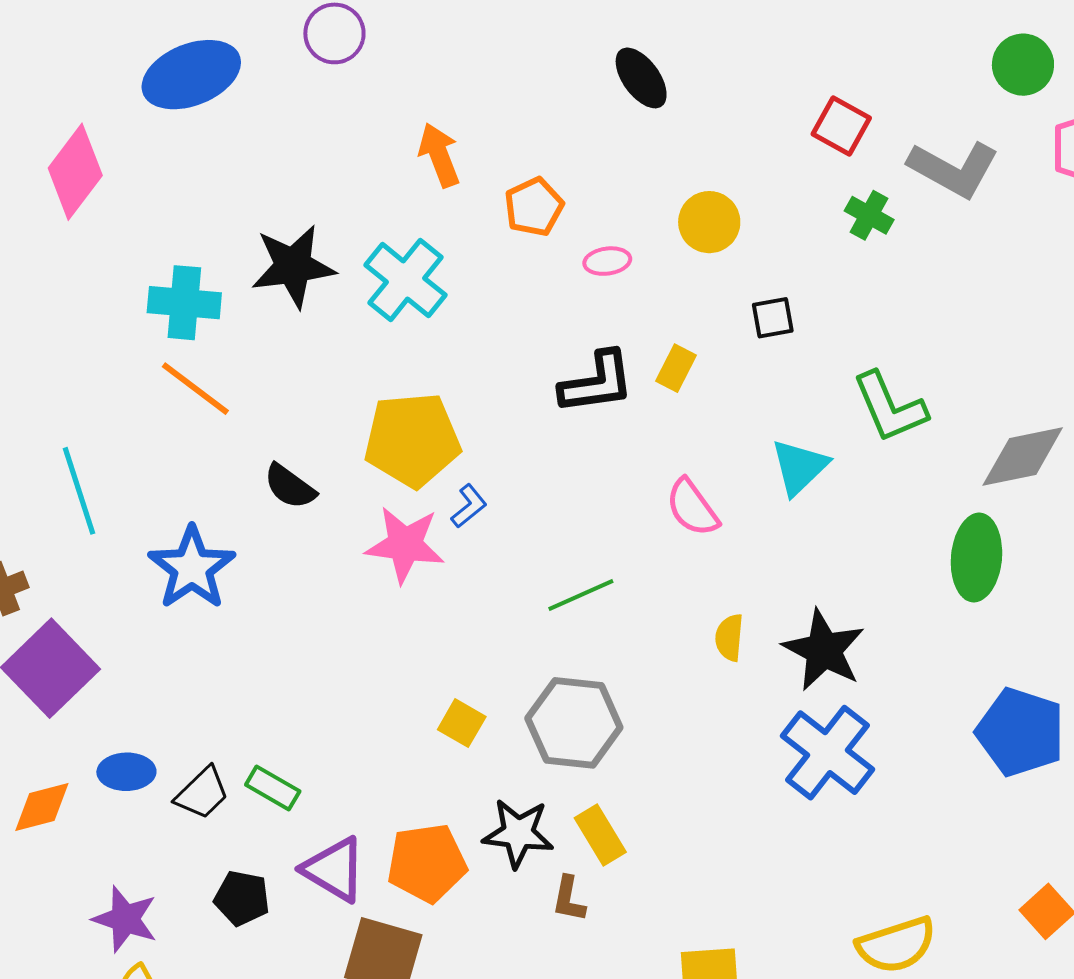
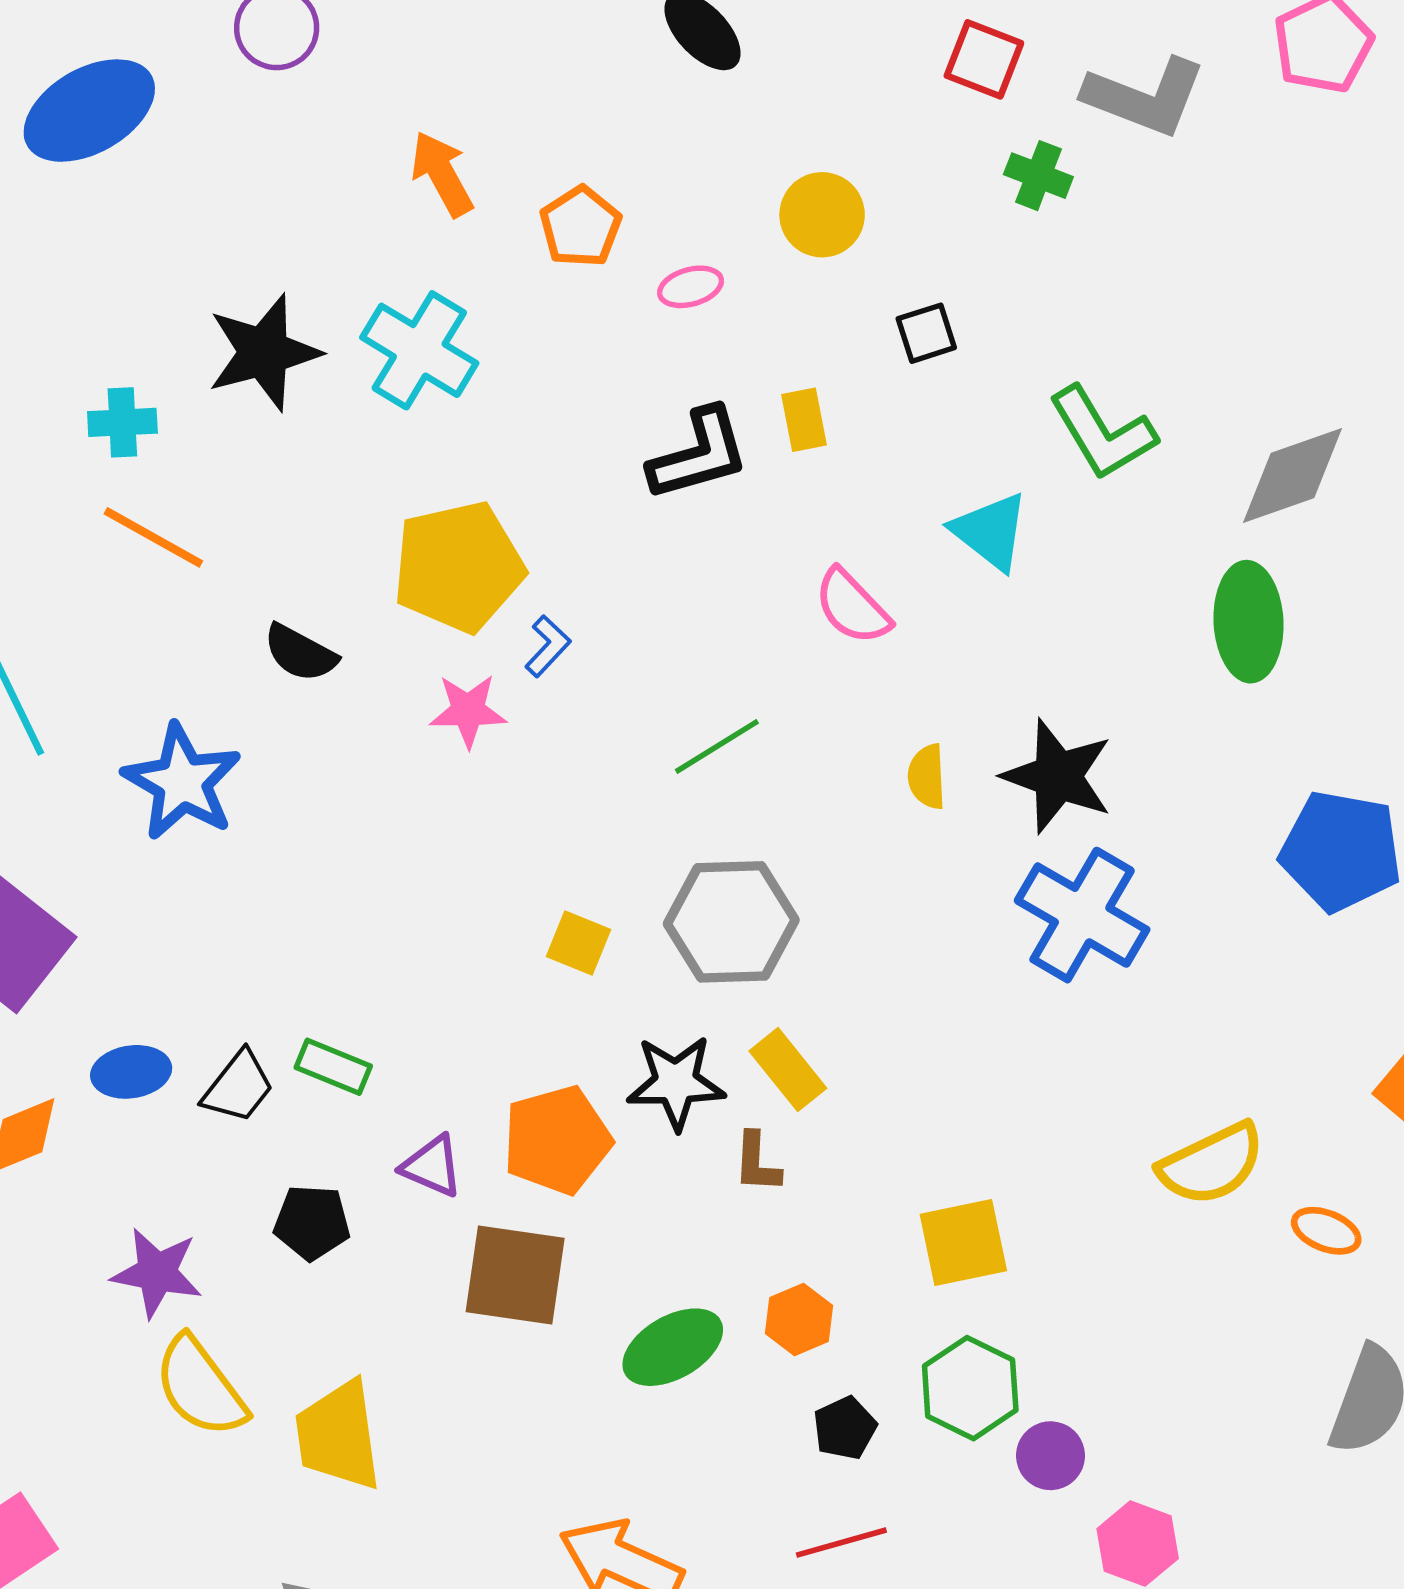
cyan cross: (184, 303) -> (122, 422), size x0.7
yellow rectangle: (676, 368) -> (804, 420), turned -30
cyan triangle: (799, 467) -> (990, 531), turned -30
pink star: (405, 545) -> (468, 711), size x0.7
purple triangle: (334, 870) -> (432, 1166), size x0.7

